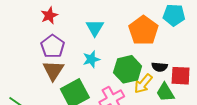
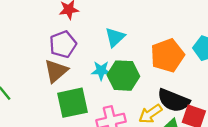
black semicircle: (160, 67) -> (173, 100), size x1.8
green hexagon: (128, 69) -> (123, 76), moved

